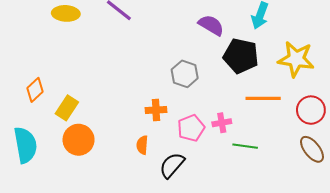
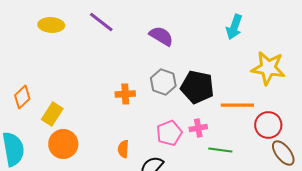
purple semicircle: (211, 25) -> (161, 36), moved
black pentagon: (241, 56) -> (197, 87), moved
orange cross: (156, 110) -> (125, 94), moved
red circle: (311, 110) -> (268, 125), moved

